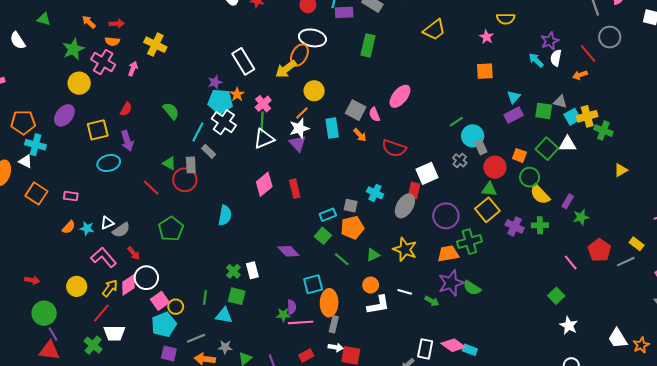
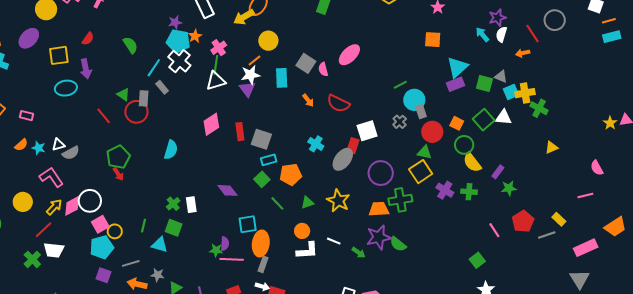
cyan triangle: (514, 97) -> (457, 67), size x1.6
orange arrow: (360, 135) -> (308, 100), moved
gray square: (351, 206) -> (261, 139), moved, size x1.5
red arrow: (134, 253) -> (118, 174), moved

